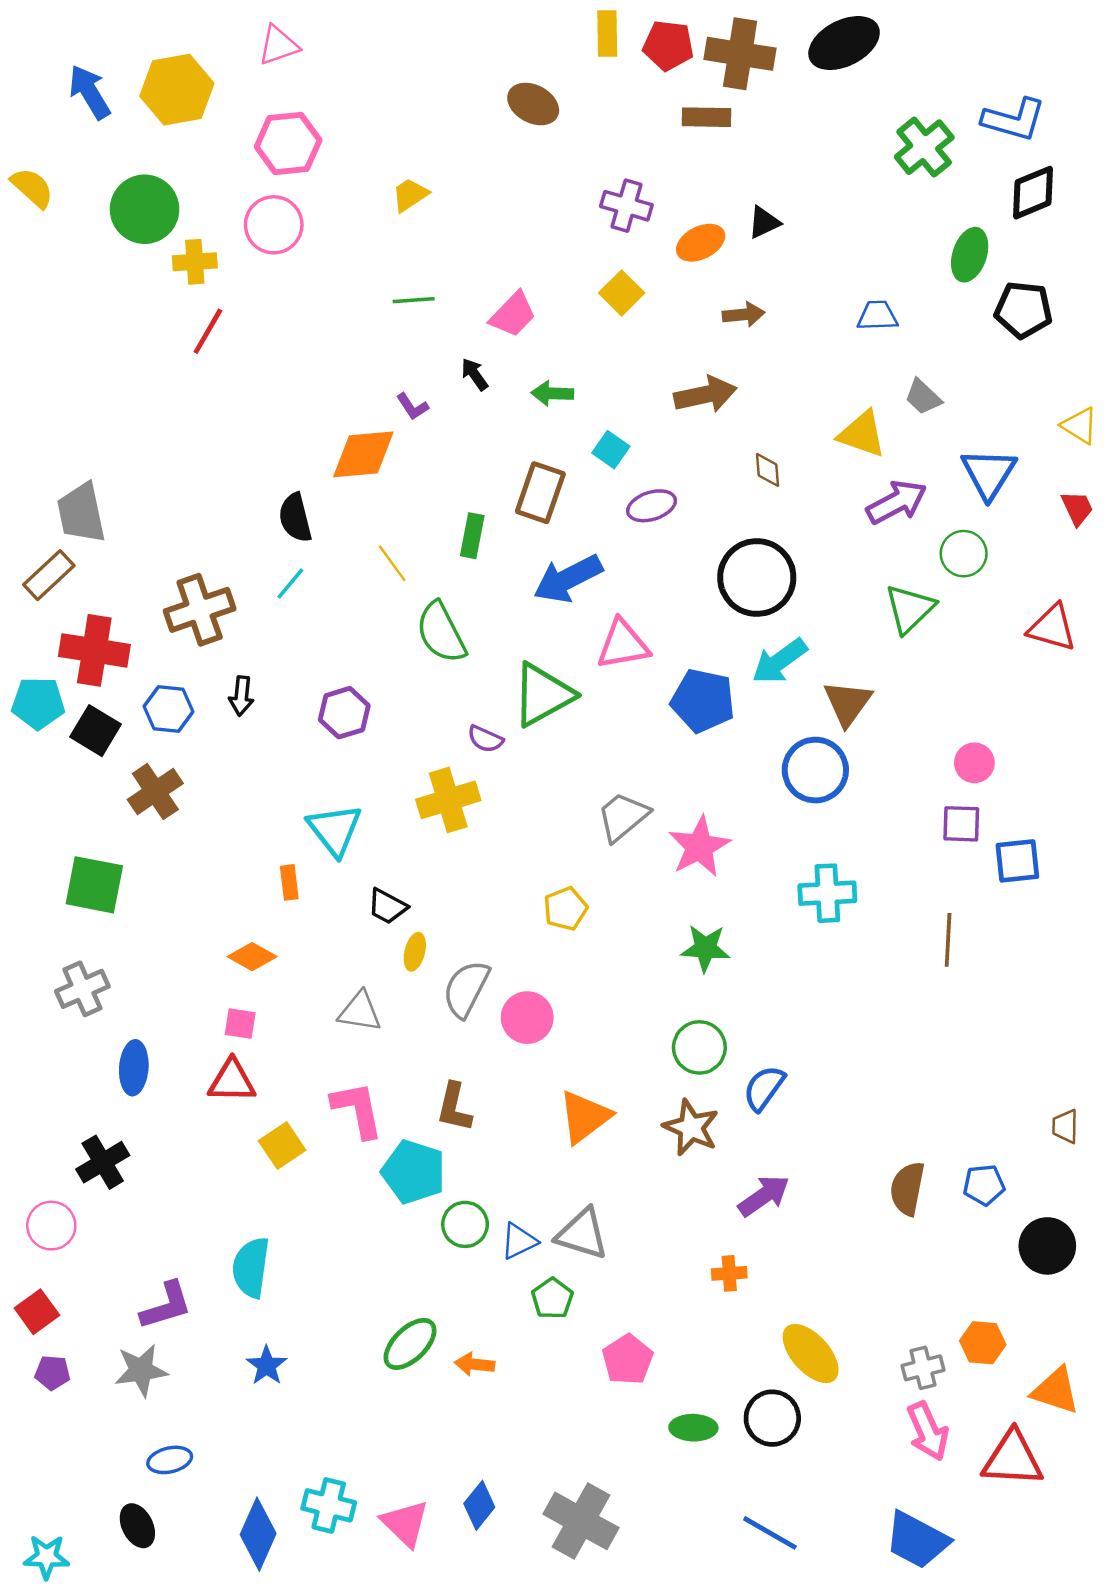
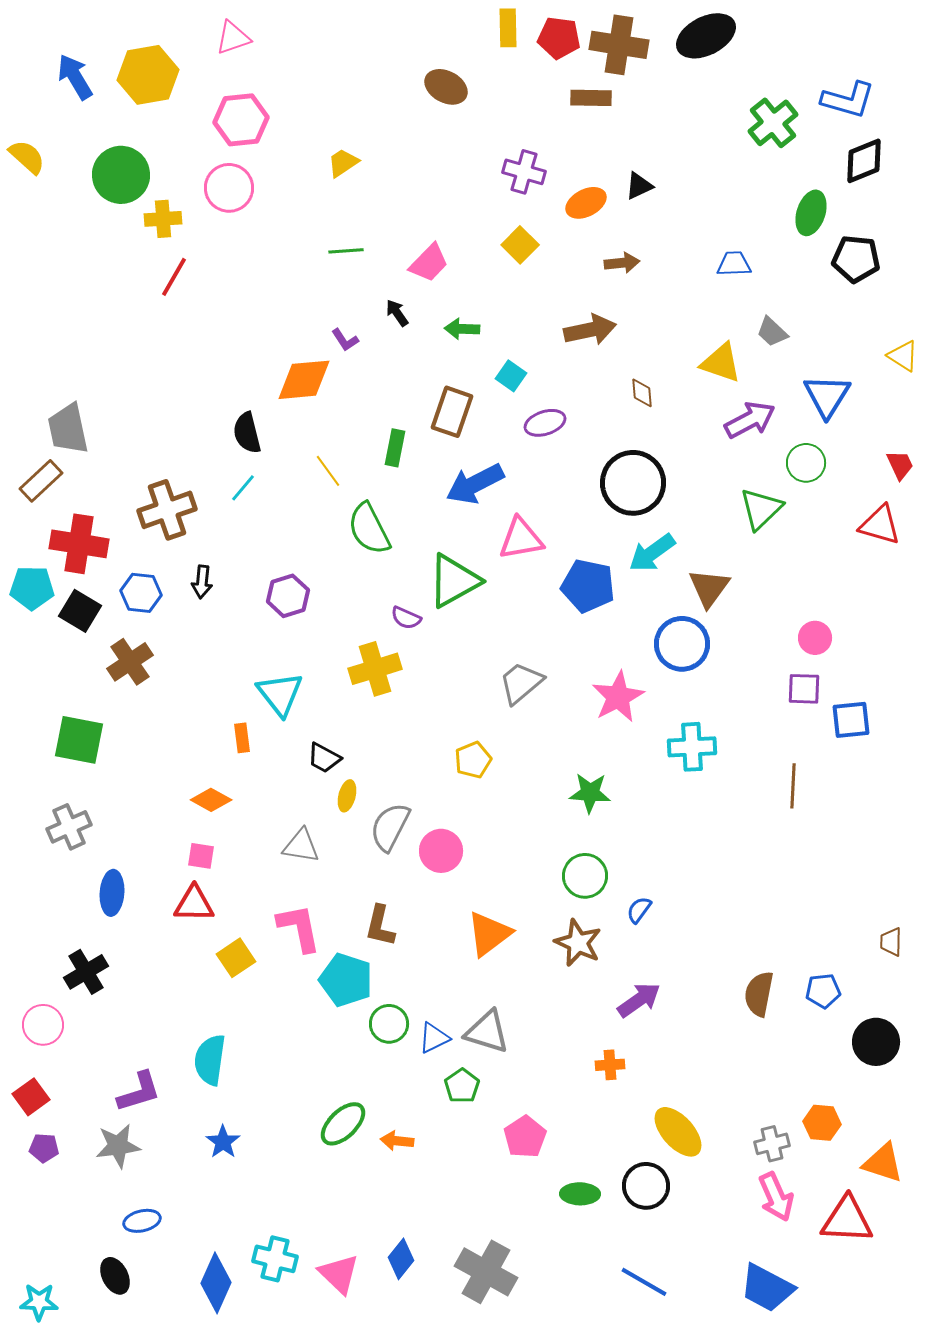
red trapezoid: (1077, 508) -> (900, 465), moved
pink star: (699, 847) -> (618, 697), moved
blue semicircle: (764, 1088) -> (639, 910), size x0.7

